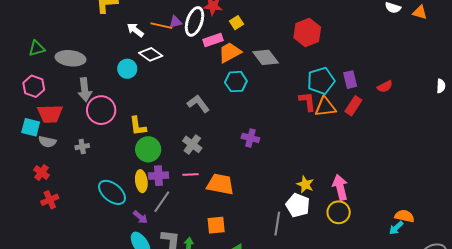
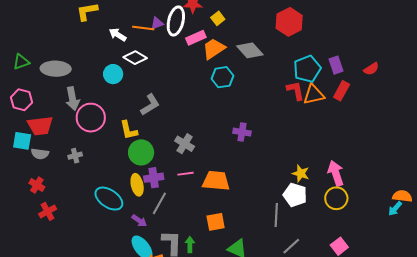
gray L-shape: (198, 104) -> (150, 105), moved, turned 100

